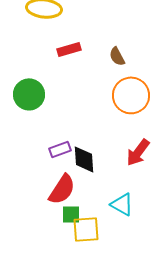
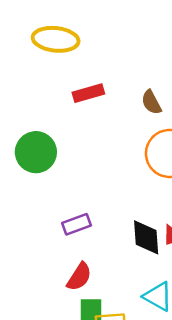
black diamond: (84, 159) -> (146, 237), moved
red semicircle: (62, 189) -> (79, 277), size x0.7

